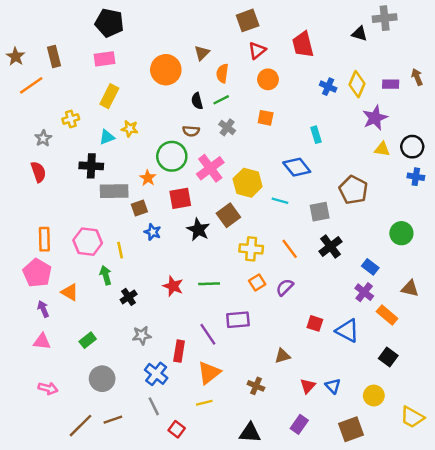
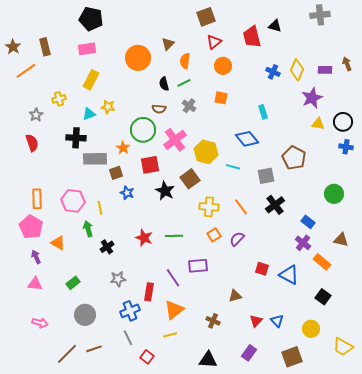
black triangle: (359, 34) -> (275, 26), moved
blue cross: (156, 374) -> (130, 311), turned 30

